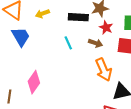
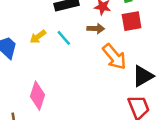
yellow arrow: (42, 14) -> (38, 37), moved

